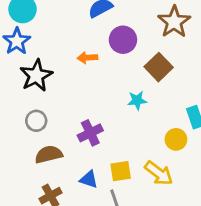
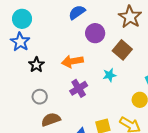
orange arrow: (87, 58) -> (72, 61), moved, size x1.5
black star: (36, 76) -> (36, 65), size x0.7
purple cross: (90, 133) -> (79, 88), moved

